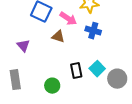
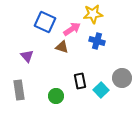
pink arrow: (68, 19) -> (72, 29), turned -66
cyan square: (97, 69) -> (101, 90), moved
gray circle: (117, 79) -> (122, 78), moved

